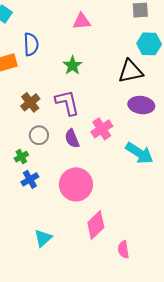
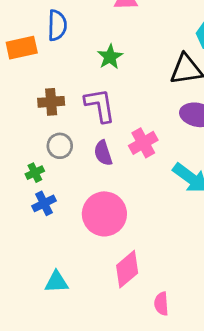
brown cross: (30, 102) -> (51, 102), turned 30
cyan triangle: (43, 238) -> (56, 282), turned 36

